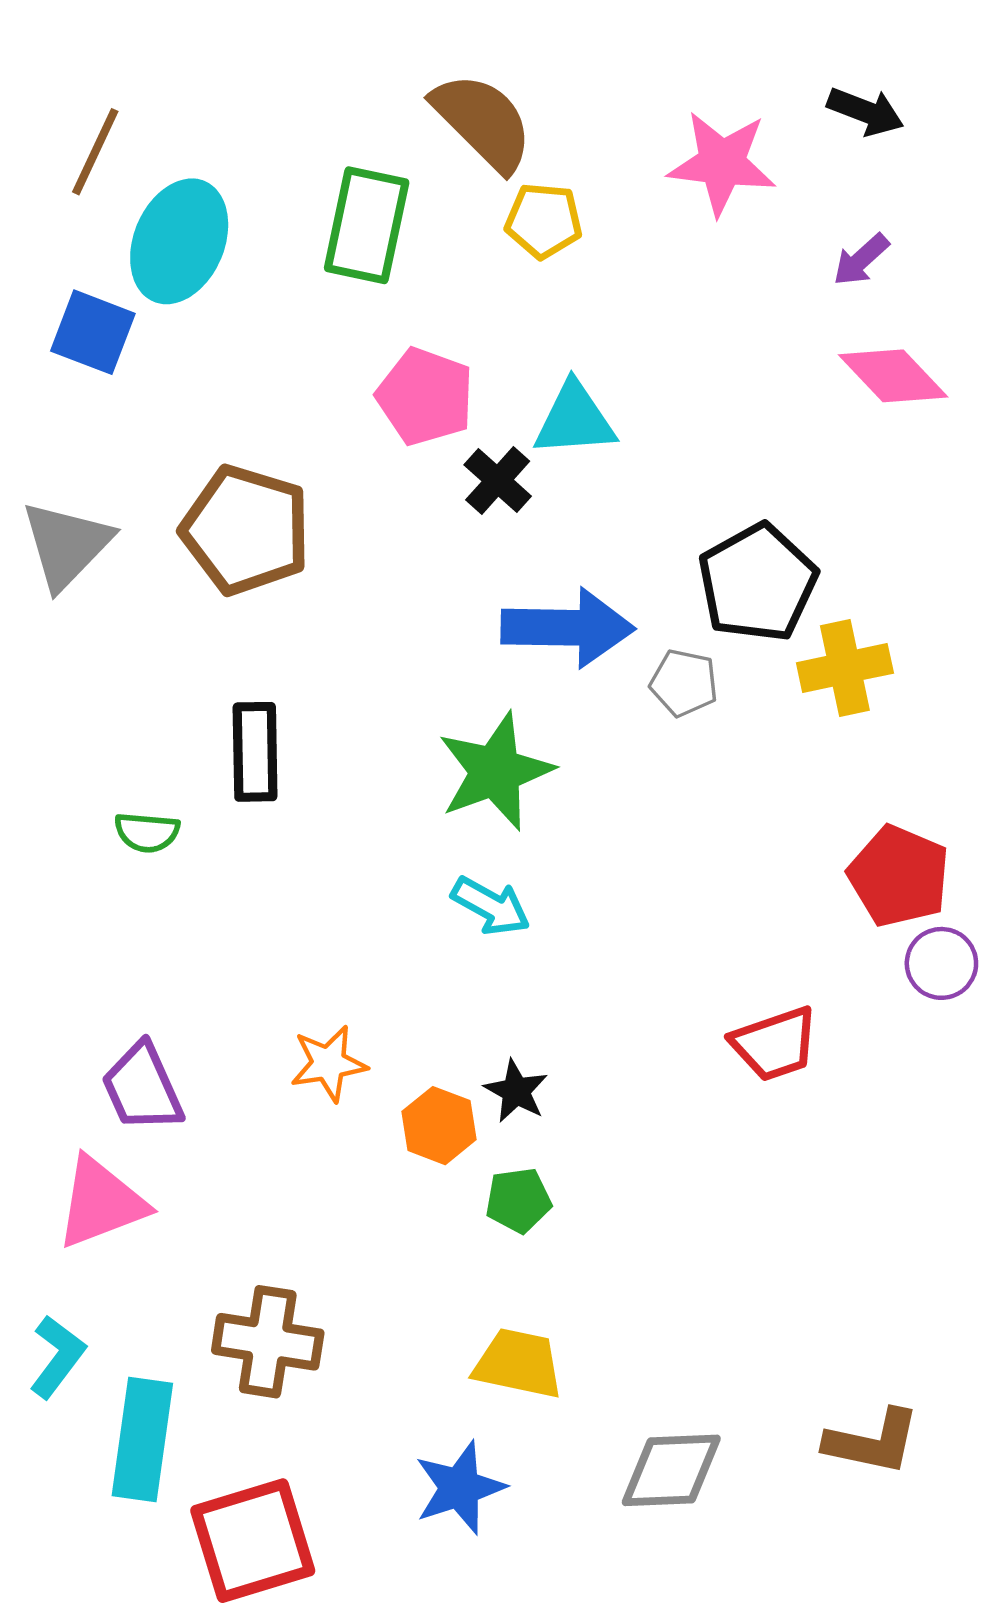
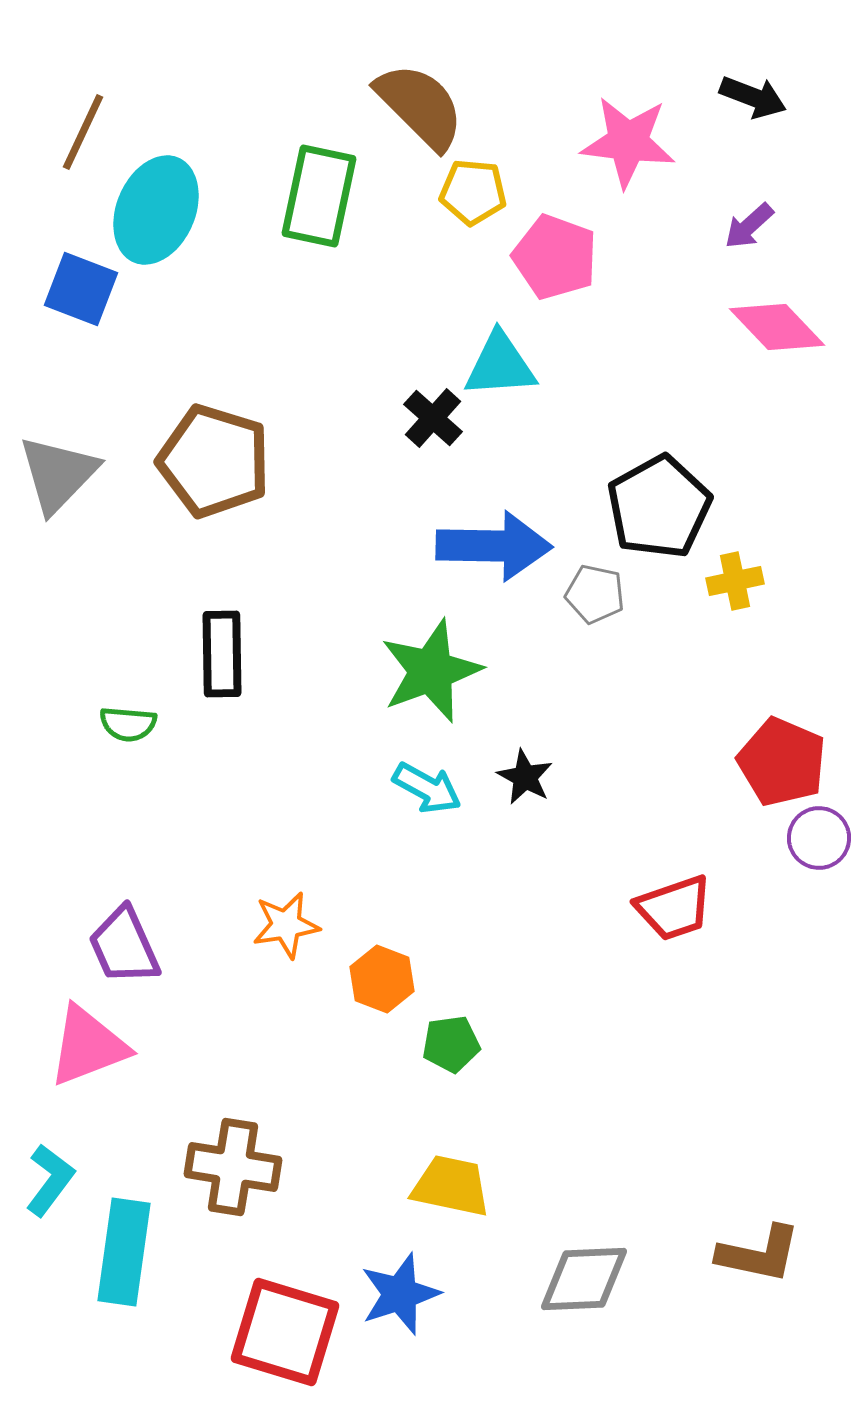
pink pentagon: (425, 397) -> (555, 257), moved
yellow cross: (845, 668) -> (735, 581), size x0.7
black star: (516, 1091) -> (525, 777), moved
red square: (253, 1541) -> (285, 1332), moved, turned 34

